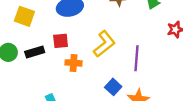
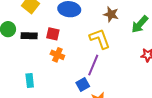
yellow L-shape: (104, 44) -> (100, 39), moved, turned -90
purple line: (136, 58) -> (93, 65), moved

